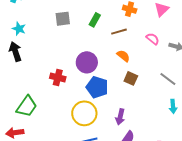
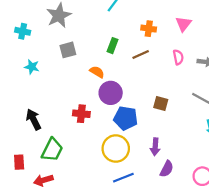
gray square: (63, 19) -> (68, 50), moved
pink semicircle: (153, 39) -> (178, 57), turned 48
black arrow: (15, 52) -> (33, 119), moved
orange semicircle: (123, 56) -> (97, 72), moved

